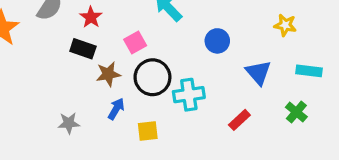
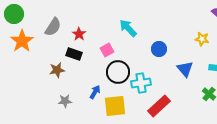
brown star: (108, 74) -> (57, 70), moved
red rectangle: (239, 120) -> (159, 106), moved, size x1.6
yellow square: (148, 131) -> (115, 106), size x1.6

